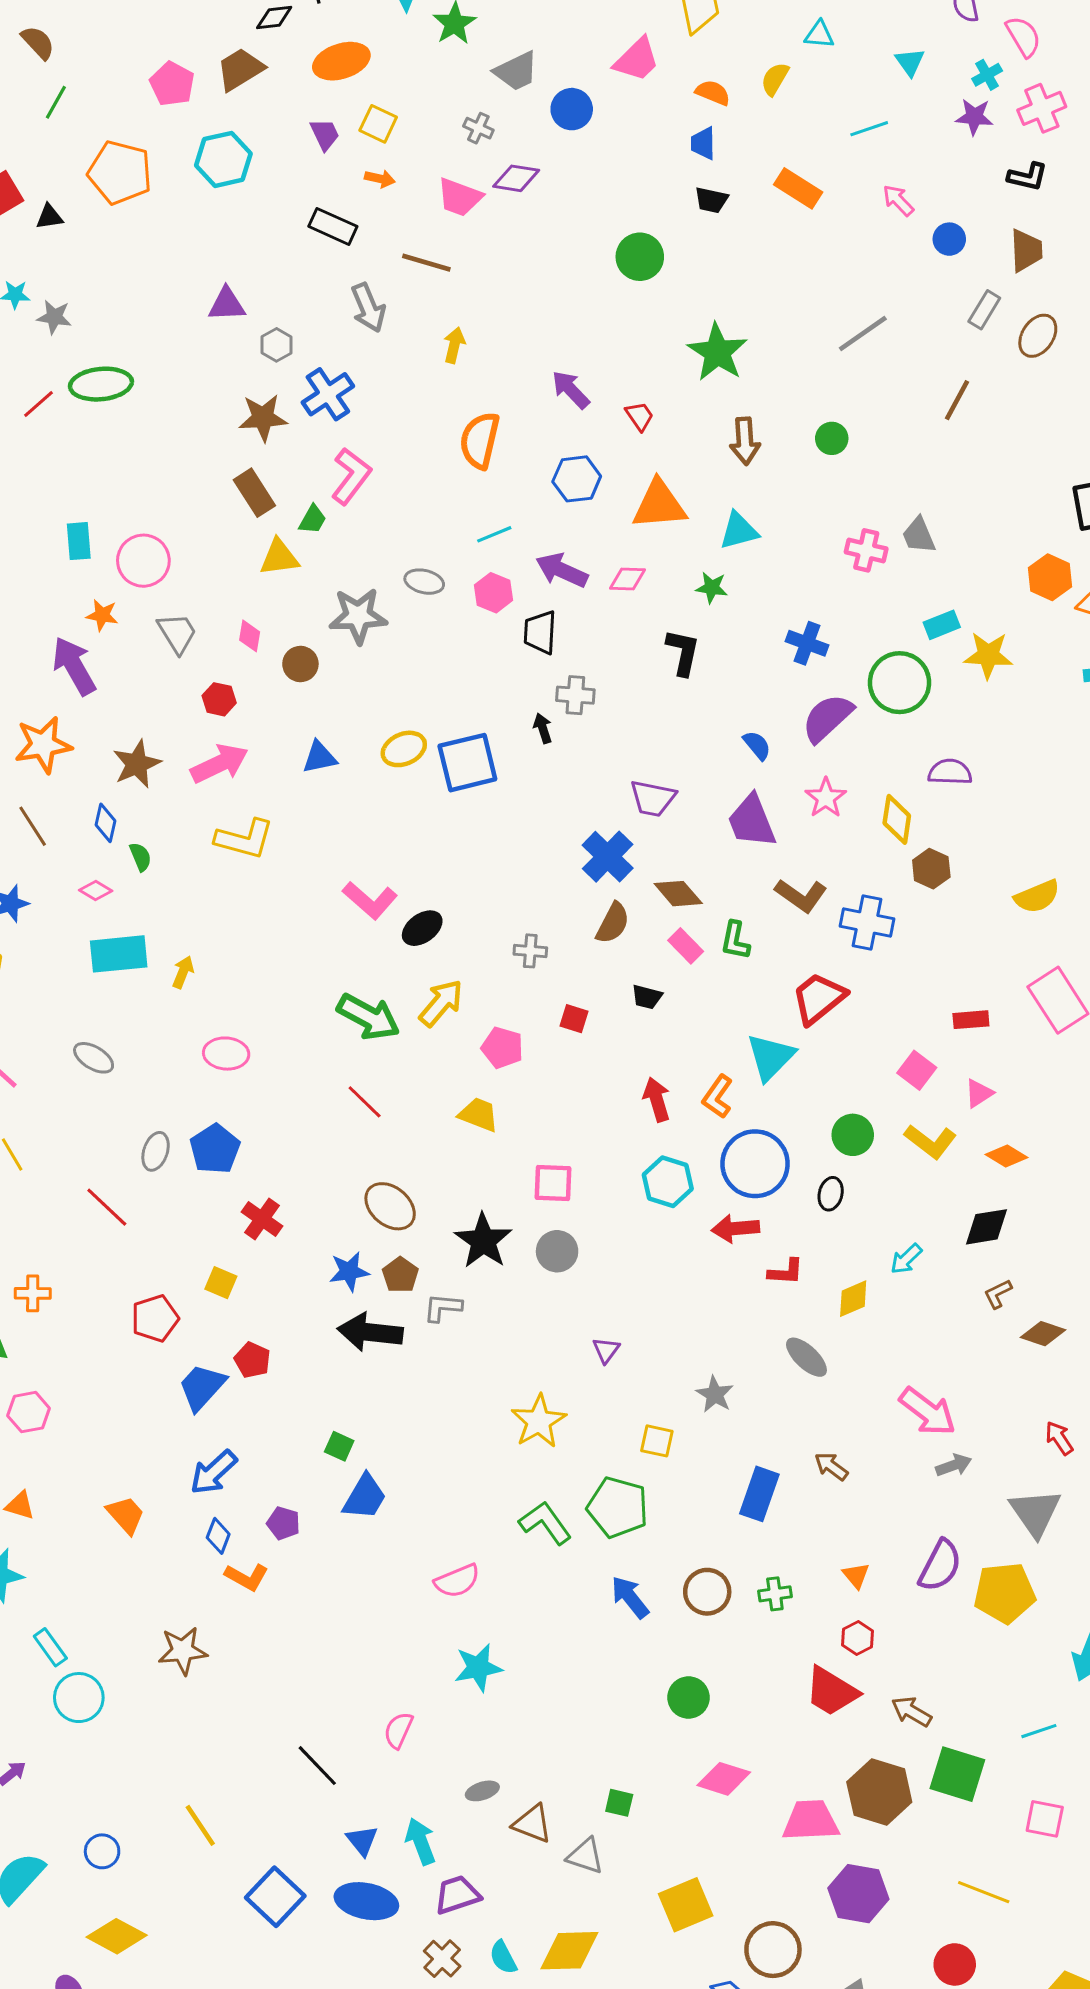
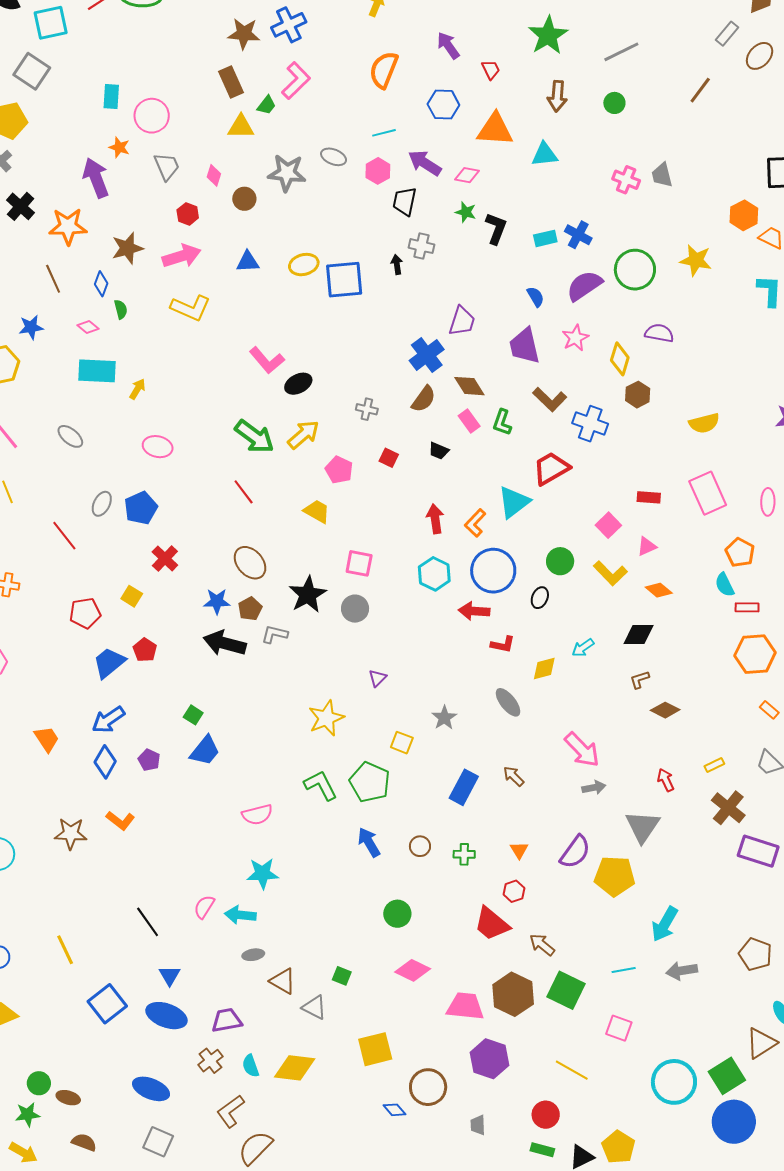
gray line: (863, 334) -> (621, 52), moved
green star: (712, 588) -> (466, 212), moved
cyan rectangle: (942, 625) -> (545, 238), moved
purple trapezoid: (653, 798) -> (462, 321), turned -92
blue diamond: (218, 1536) -> (105, 762), size x1.4
orange L-shape: (247, 1577) -> (120, 820), moved
brown circle: (707, 1592) -> (420, 846), size x0.7
cyan arrow: (421, 1841) -> (240, 915), moved, turned -72

